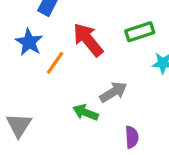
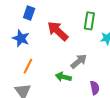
green rectangle: (140, 32) -> (89, 21), turned -54
orange line: (55, 63) -> (28, 66), moved

